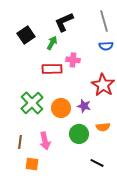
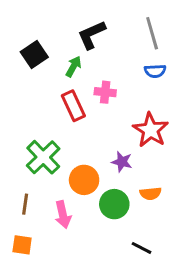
red rectangle: (52, 69) -> (73, 106), turned 66
orange circle: (61, 108) -> (84, 180), moved
brown line: (20, 142) -> (25, 204), moved
orange square: (32, 164) -> (22, 245), moved

